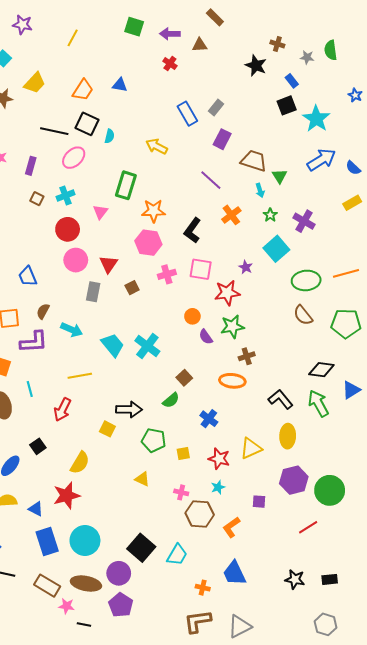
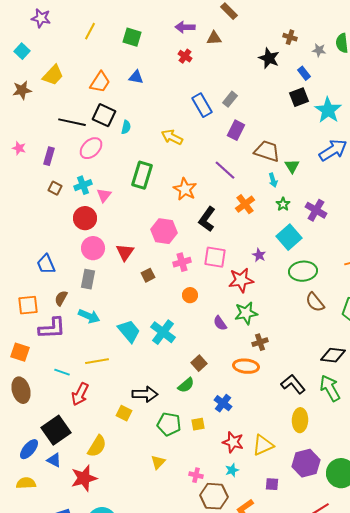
green square: (134, 27) -> (132, 37), moved
orange star: (154, 211) -> (185, 189), moved, turned 30
pink triangle: (100, 212) -> (104, 195), moved
green ellipse: (306, 280) -> (303, 271), moved
gray rectangle: (93, 292) -> (88, 279), moved
orange circle: (192, 316) -> (190, 295), moved
cyan line: (30, 389) -> (62, 372), moved, turned -56
black square: (38, 446) -> (56, 430), size x1.8
yellow triangle: (251, 448) -> (263, 445), moved
yellow square: (183, 454) -> (198, 424), moved
yellow triangle: (142, 479) -> (158, 462), turned 49
blue triangle: (36, 509) -> (54, 460), moved

